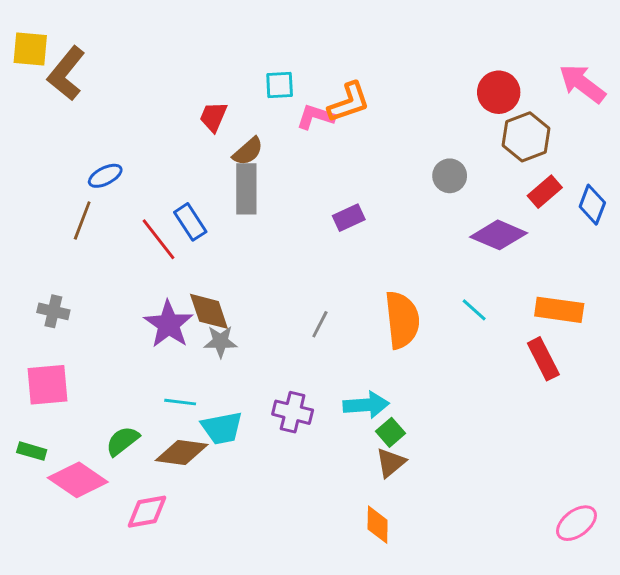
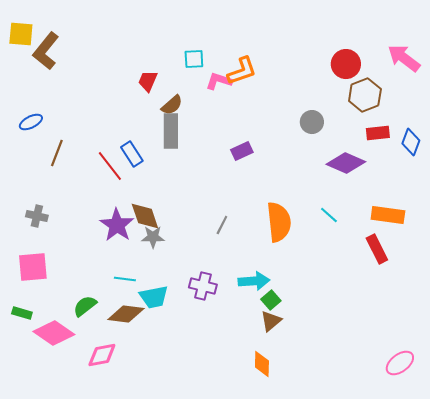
blue ellipse: (105, 176) -> (31, 122), moved
red rectangle: (545, 192) -> (378, 133), turned 35

